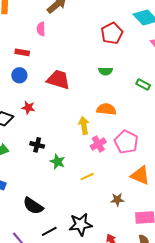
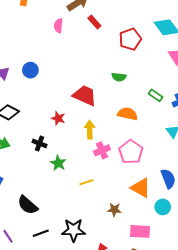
red rectangle: (22, 52) -> (94, 22), moved, turned 32
red trapezoid: (58, 80) -> (85, 95), moved
red star: (28, 108) -> (58, 118), moved
orange semicircle: (106, 109) -> (128, 114), moved

